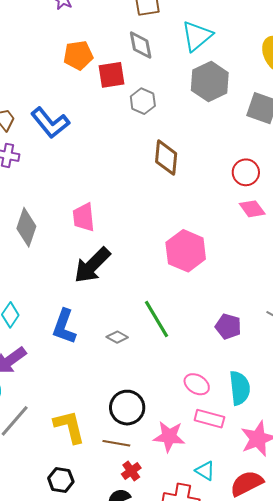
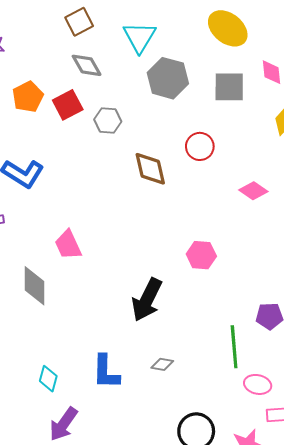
red circle: (246, 172) -> (200, 146), moved
pink trapezoid: (84, 217) -> (68, 245), moved
pink hexagon: (186, 251) -> (201, 255), size x0.7
black arrow: (92, 265) -> (147, 300), moved
green line: (157, 319) -> (234, 347), moved, turned 45

